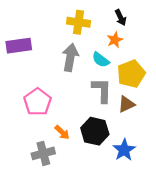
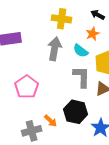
black arrow: (121, 18) -> (98, 15), turned 144
orange arrow: (62, 132) -> (51, 121), moved

